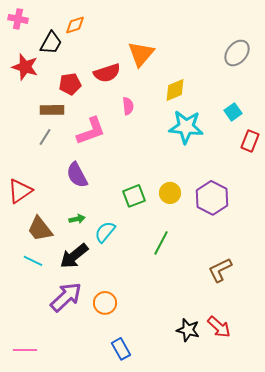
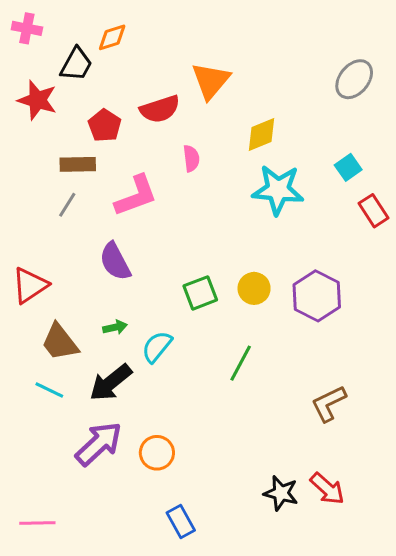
red pentagon: (70, 84) -> (105, 126), turned -30
red rectangle: (250, 141) -> (374, 211), turned -55

